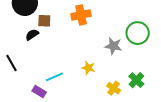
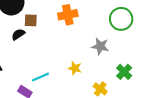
green circle: (138, 33) -> (121, 19), moved
green cross: (136, 80) -> (124, 72), moved

